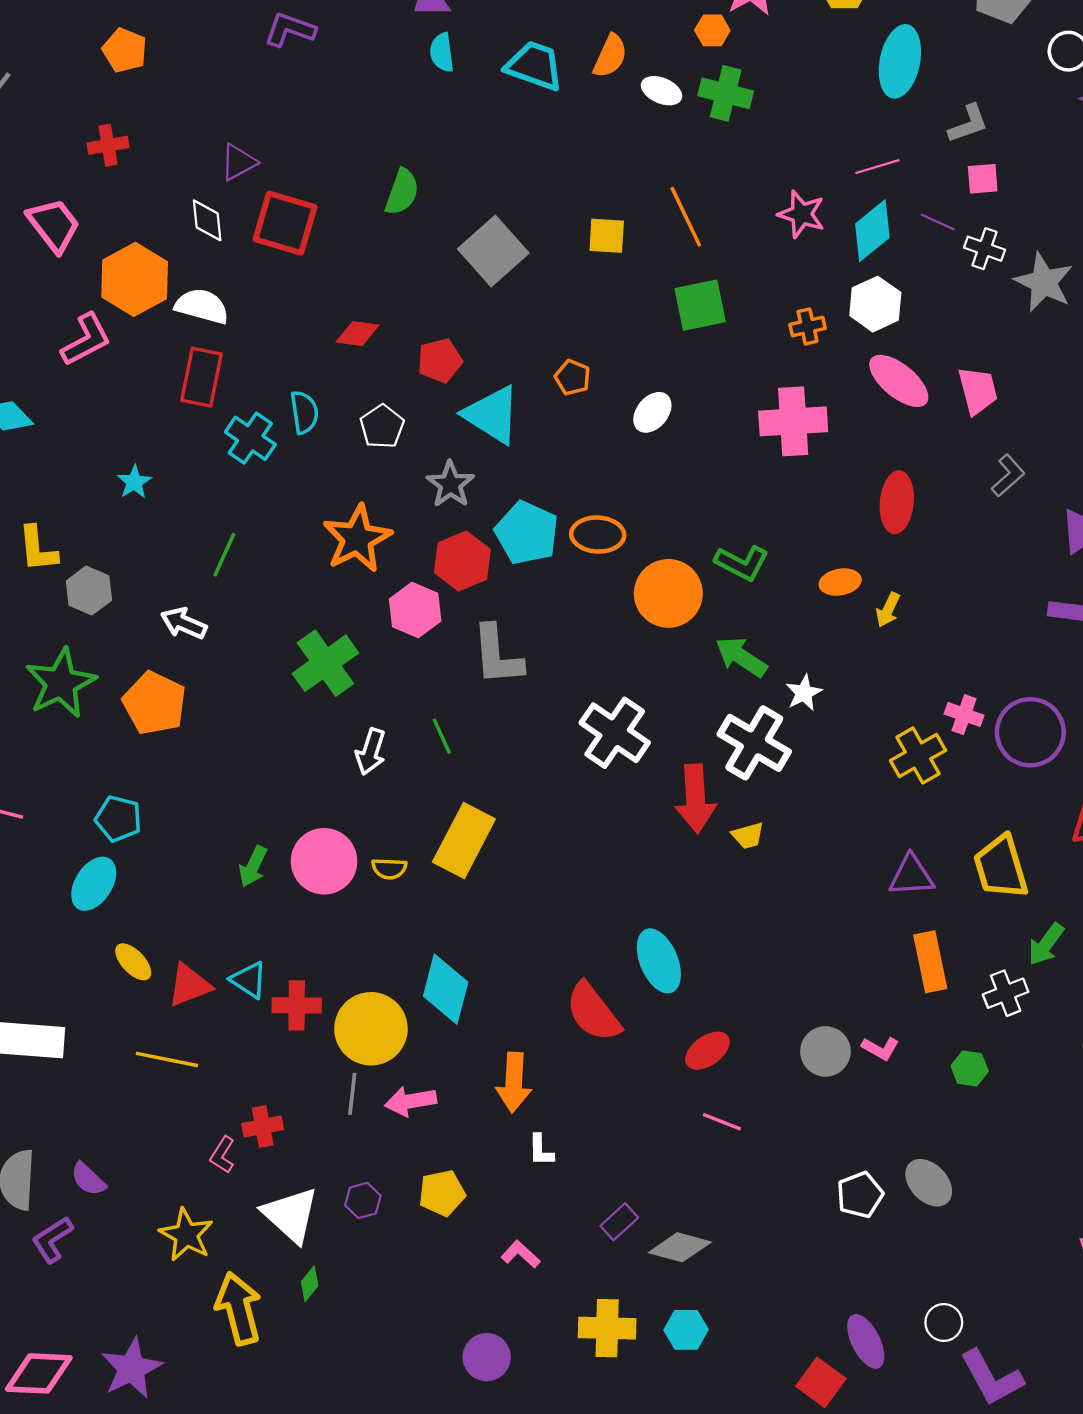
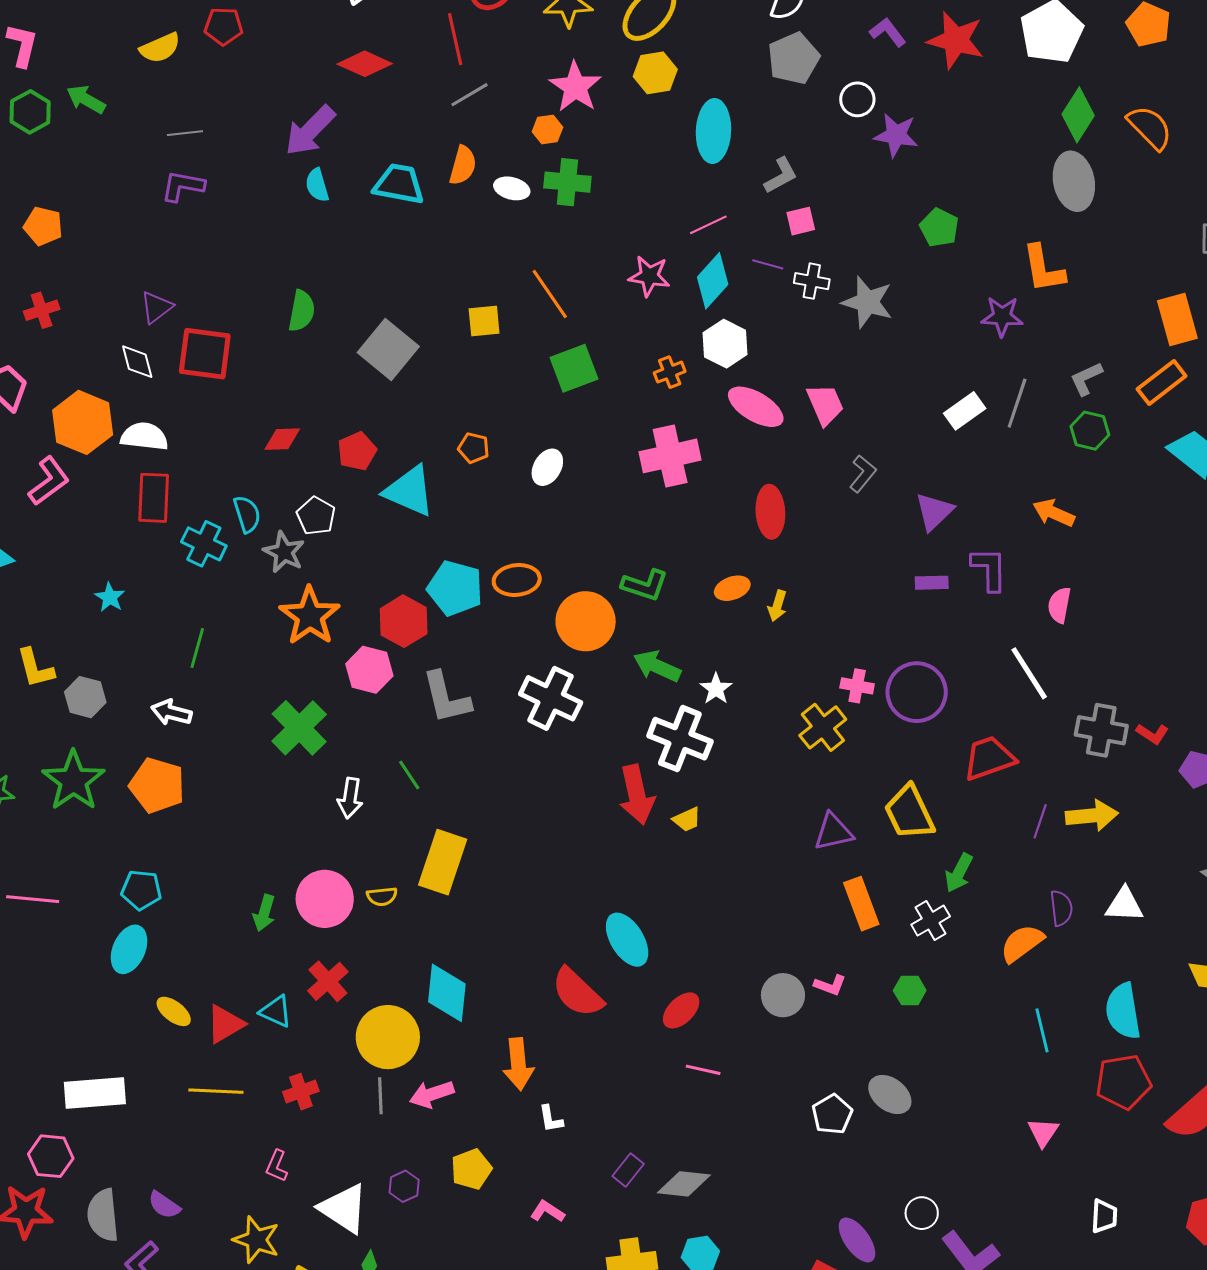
gray star: (450, 484) -> (284, 552), moved
white cross: (615, 733) -> (551, 698), moved
red cross: (297, 1005) -> (328, 981), moved, turned -33
red cross: (263, 1127) -> (301, 1092), moved

